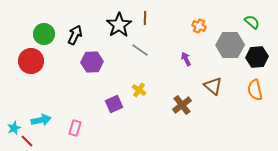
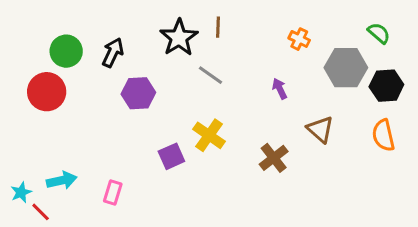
yellow cross: (139, 90) -> (209, 135), size x1.5

